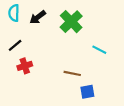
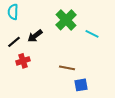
black arrow: (38, 17) -> (35, 36), moved
cyan line: (99, 50) -> (92, 34), moved

